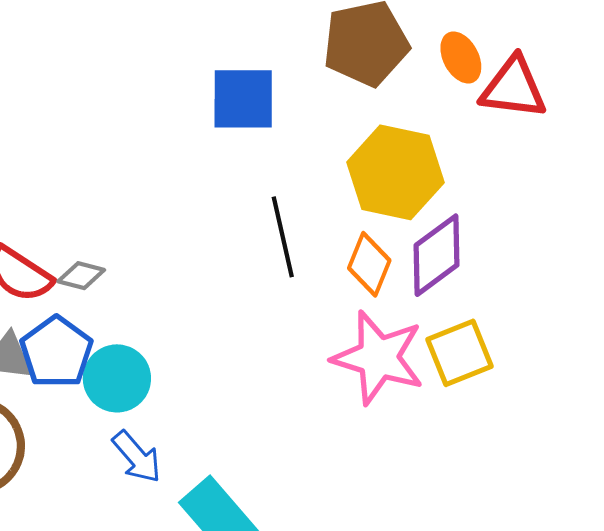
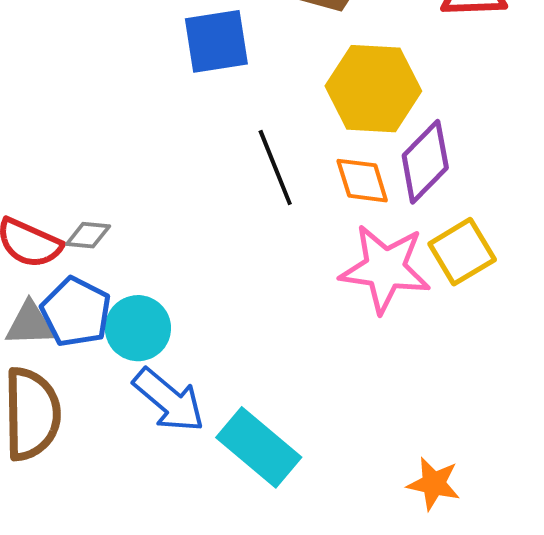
orange diamond: (369, 264) -> (362, 181), turned -30
blue arrow: (137, 457) -> (169, 400), size x1.4

